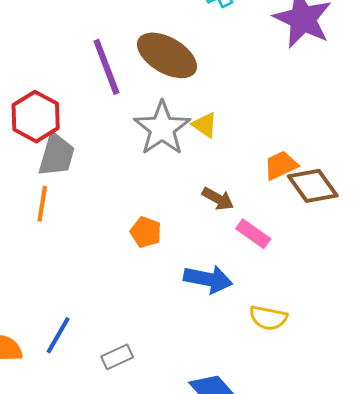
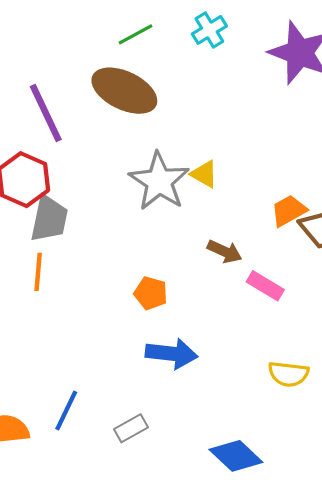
brown ellipse: (167, 55) -> (124, 91), moved
purple line: (106, 67) -> (46, 113), moved
blue arrow: (208, 279) -> (171, 354), moved

